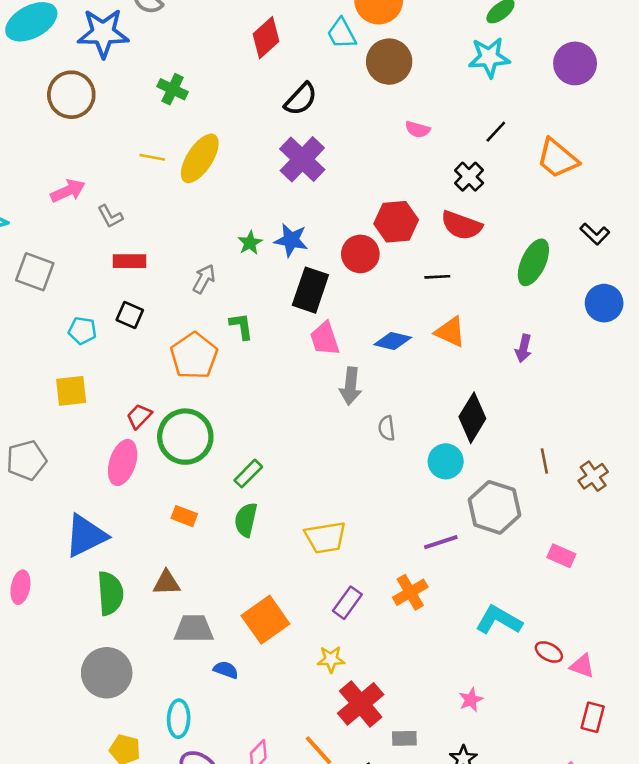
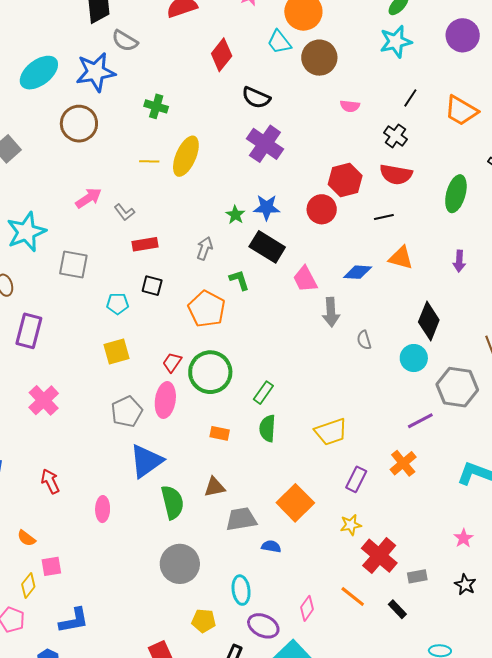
black semicircle: (301, 99) -> (256, 98), turned 80
black rectangle: (310, 290) -> (267, 247), moved, turned -68
gray pentagon: (26, 460) -> (127, 412), moved

